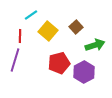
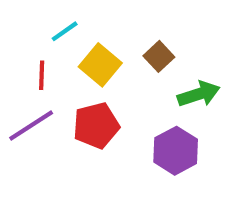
purple line: (15, 60) -> (31, 126), turned 40
red pentagon: (59, 63) -> (96, 126), moved

